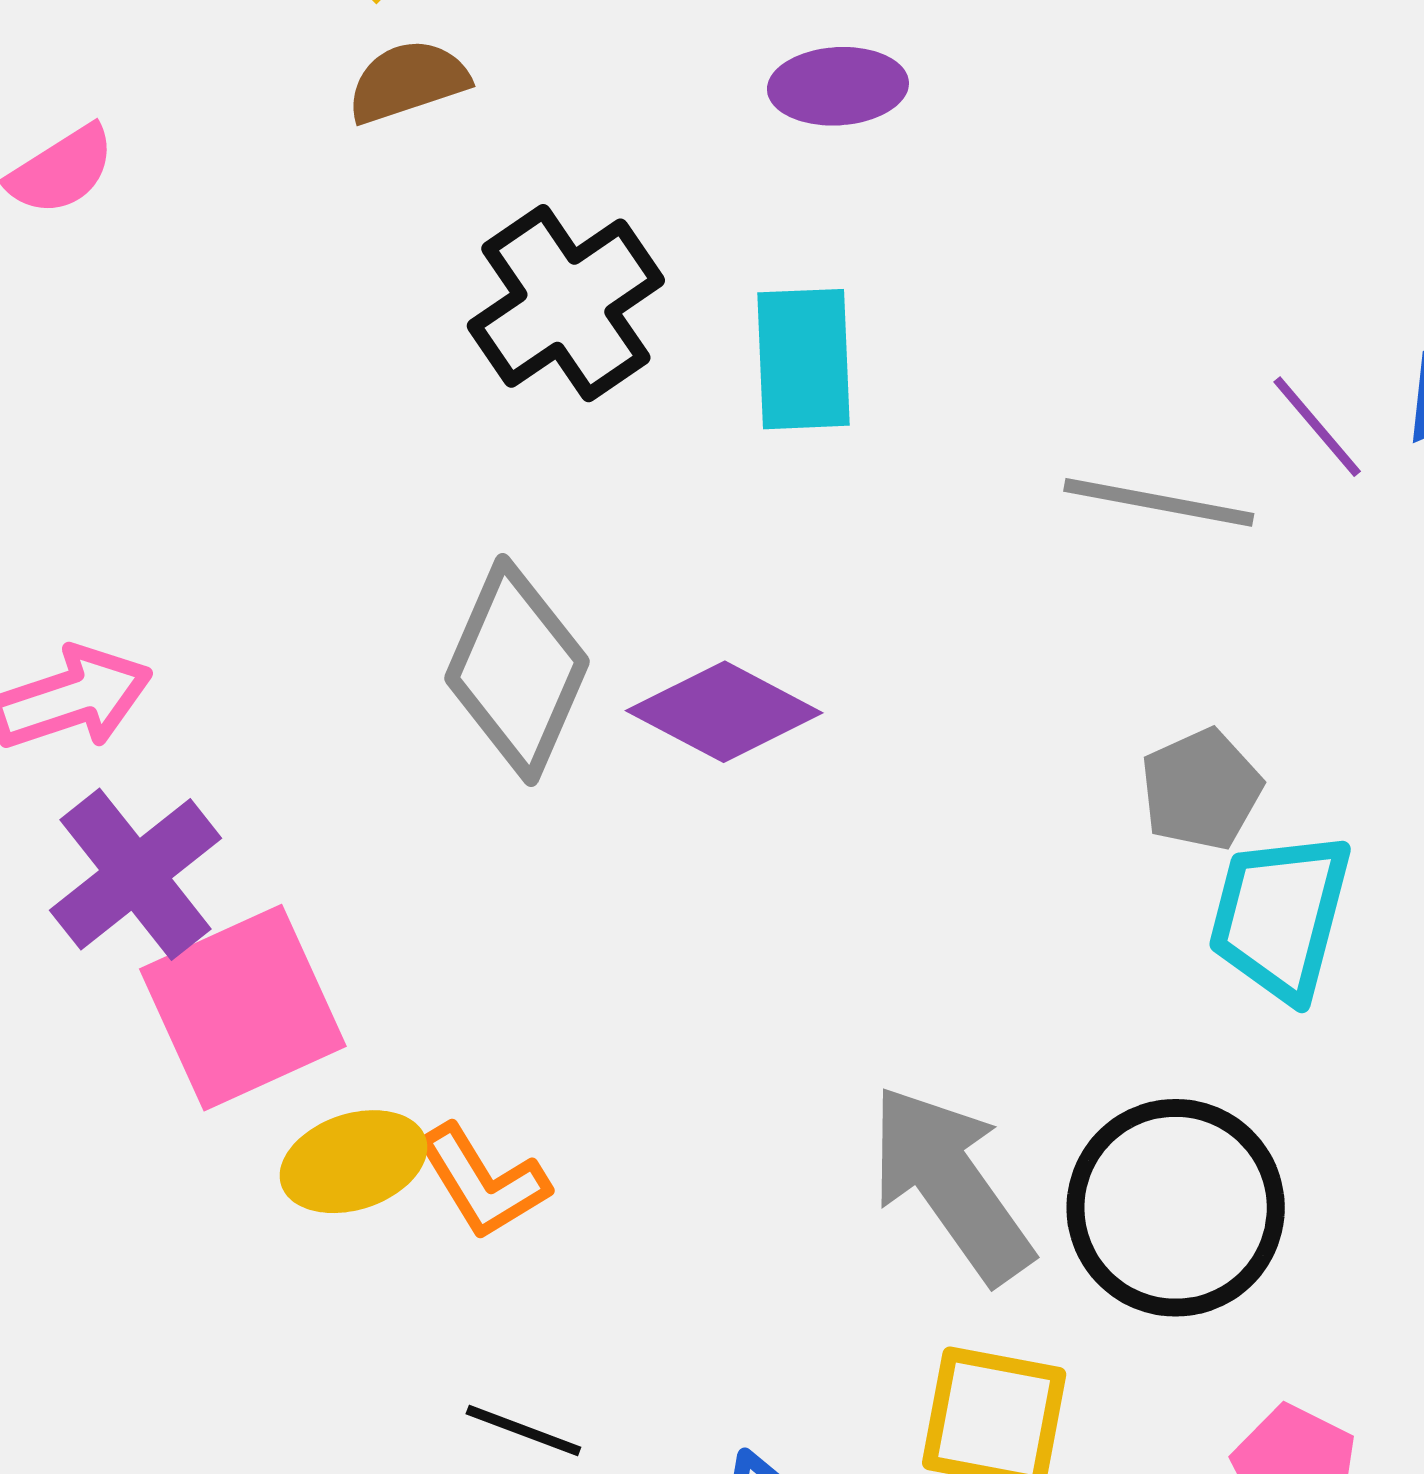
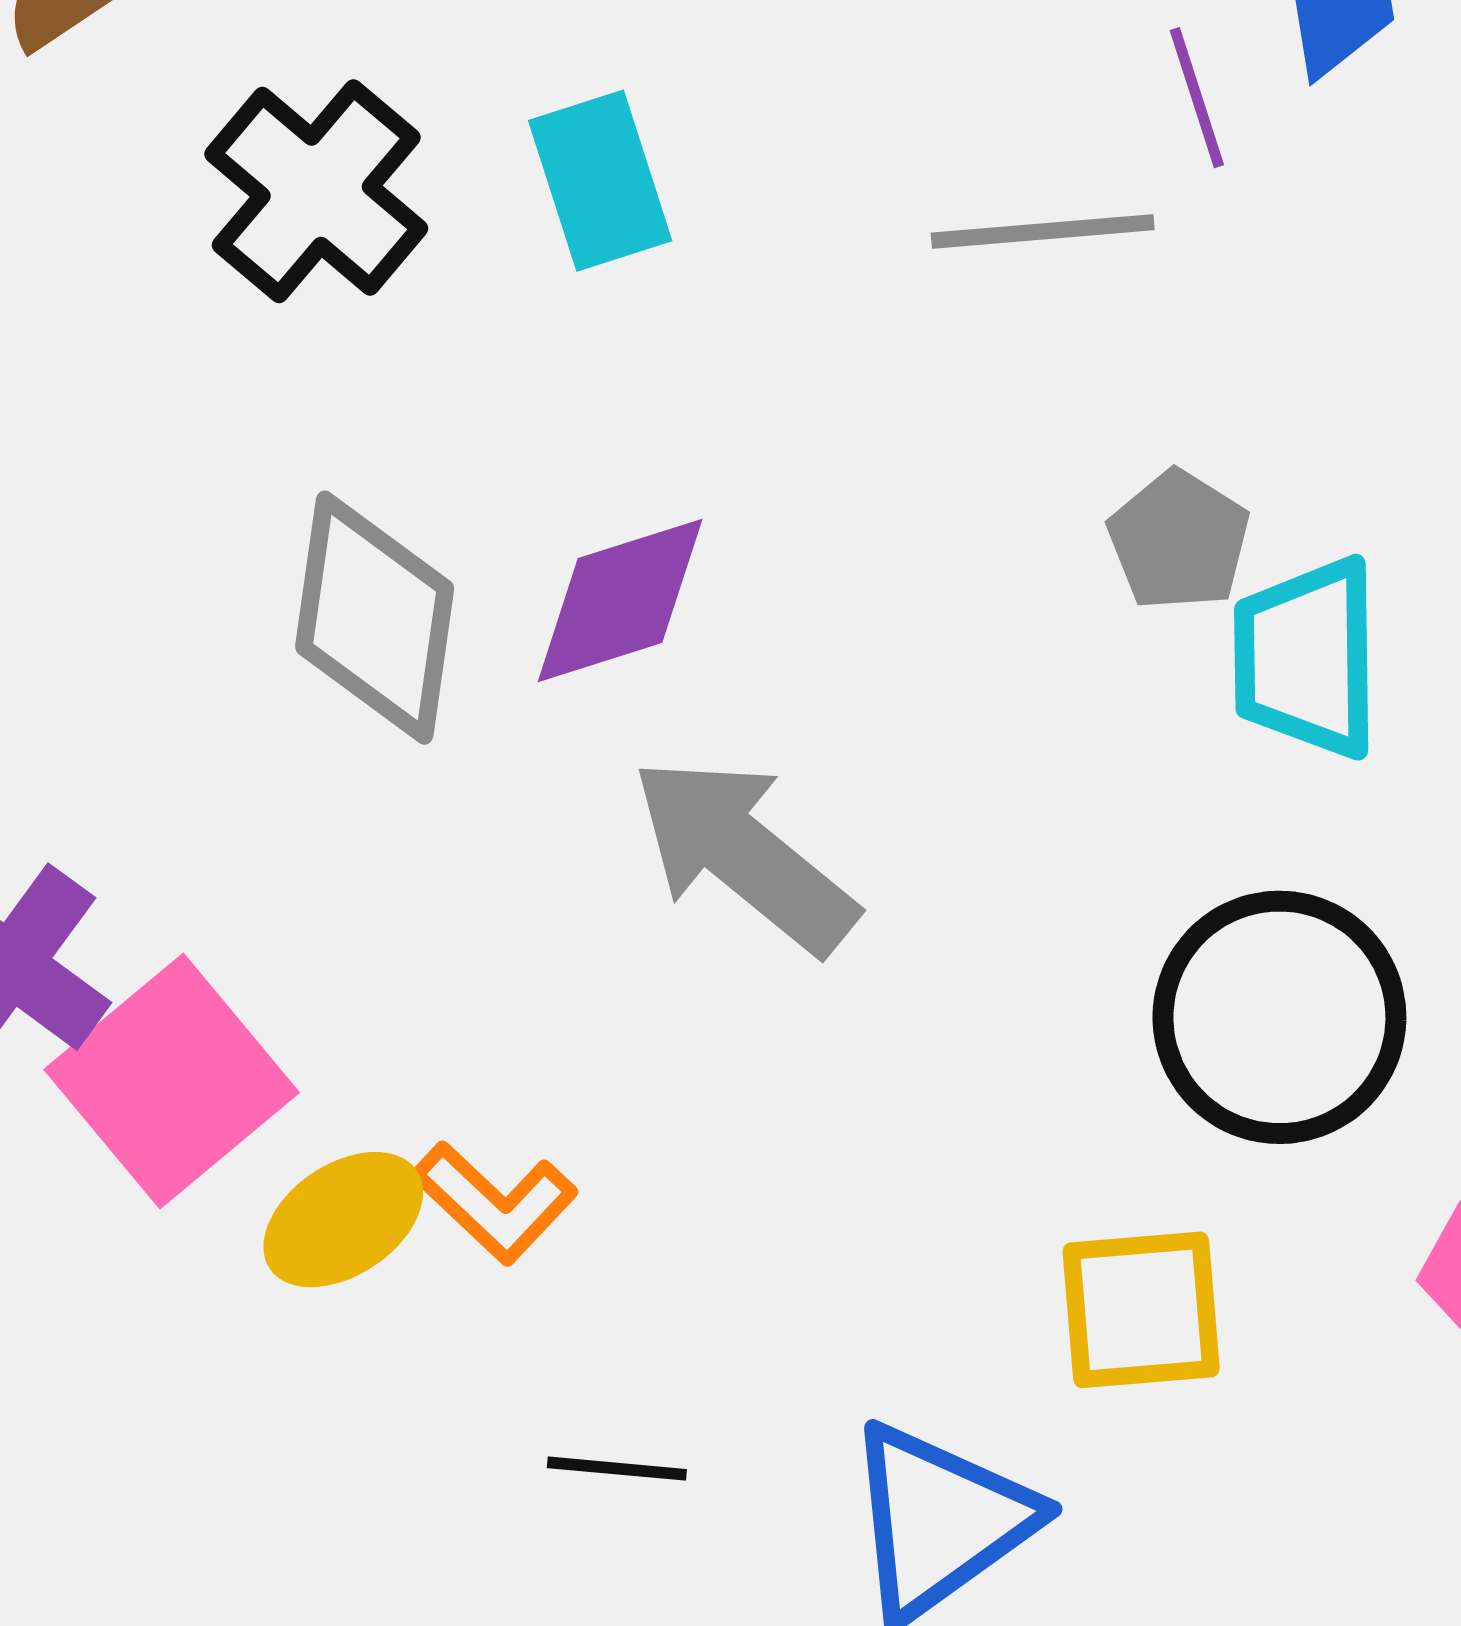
purple line: (1317, 427) -> (1197, 98), turned 38
purple diamond: (724, 712) -> (620, 600), turned -30
gray arrow: (951, 1184) -> (744, 855), moved

